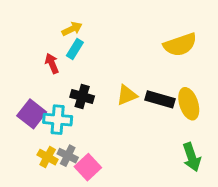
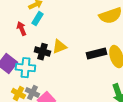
yellow triangle: (127, 95) -> (59, 47), moved
black rectangle: (160, 99) -> (96, 54), turned -30

